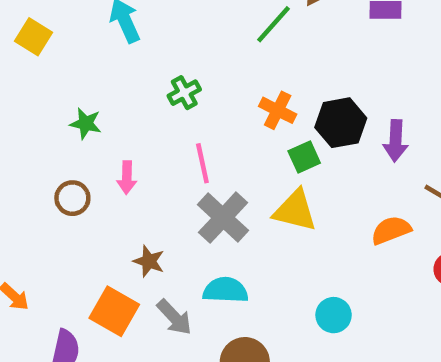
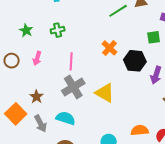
green cross: (184, 93) -> (58, 30), moved
green square: (304, 157) -> (154, 37), moved
orange semicircle: (391, 230) -> (140, 130), moved

